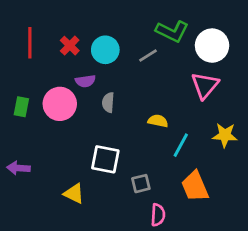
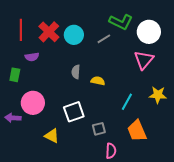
red cross: (70, 46) -> (49, 32), size x1.5
purple semicircle: (85, 81) -> (32, 57), moved
pink circle: (60, 104) -> (33, 103), moved
yellow semicircle: (158, 121) -> (98, 81), moved
white square: (105, 159) -> (74, 112), turned -30

